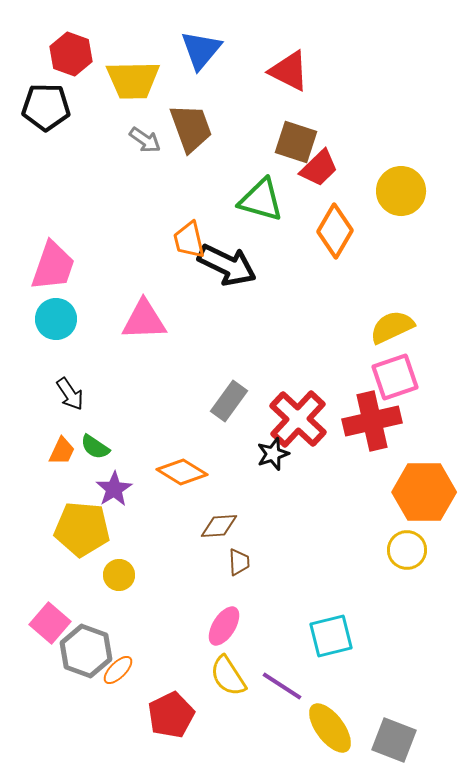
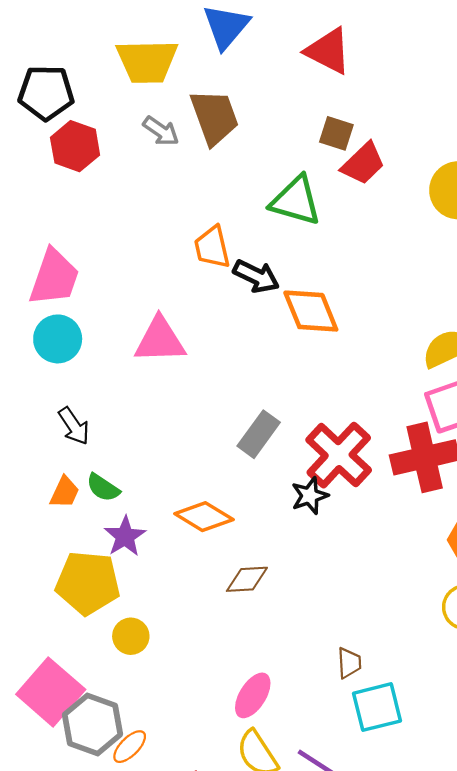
red hexagon: (71, 54) -> (75, 146), moved
brown square: (296, 142) -> (336, 133), size x0.7
orange diamond: (335, 231) -> (311, 311), moved, turned -52
black arrow: (227, 265) -> (256, 276), size x0.7
brown trapezoid: (239, 562) -> (349, 663), moved
pink square: (50, 623) -> (51, 692), size x1.4

